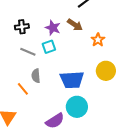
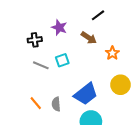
purple star: (53, 28) -> (59, 28), moved
gray semicircle: (36, 76) -> (56, 104), moved
blue trapezoid: (72, 80) -> (86, 94), turned -35

